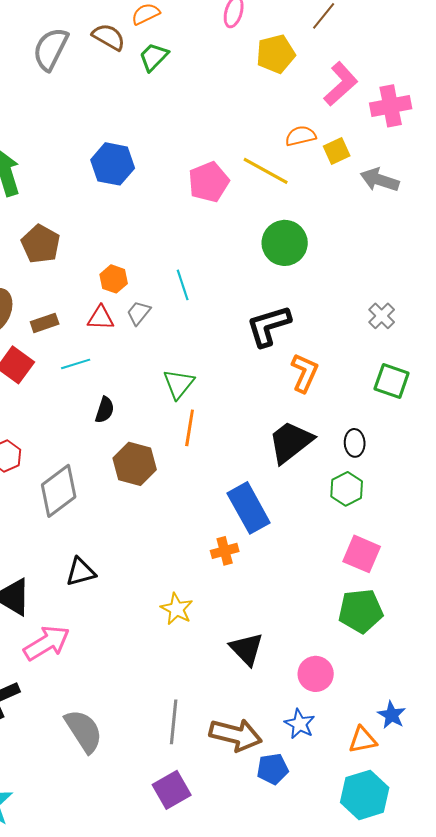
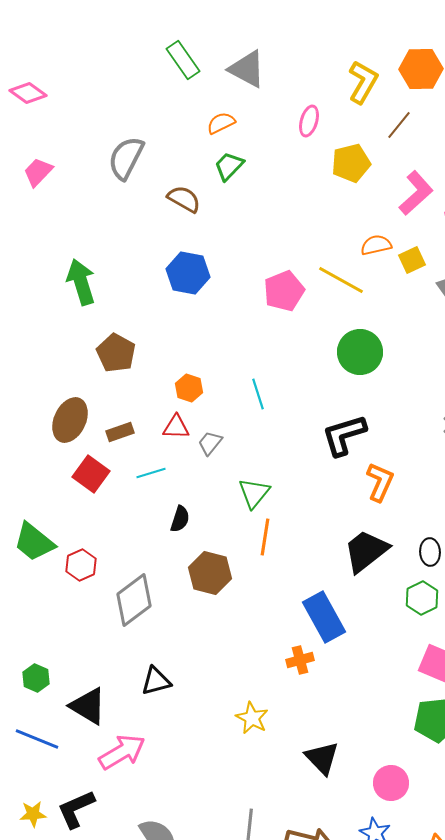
brown semicircle: (109, 37) -> (184, 199), moved
gray trapezoid: (139, 313) -> (210, 443), moved

